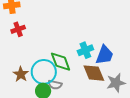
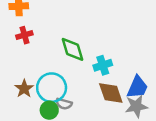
blue trapezoid: (104, 55) -> (137, 87), moved
green diamond: (61, 62) -> (73, 49), moved

